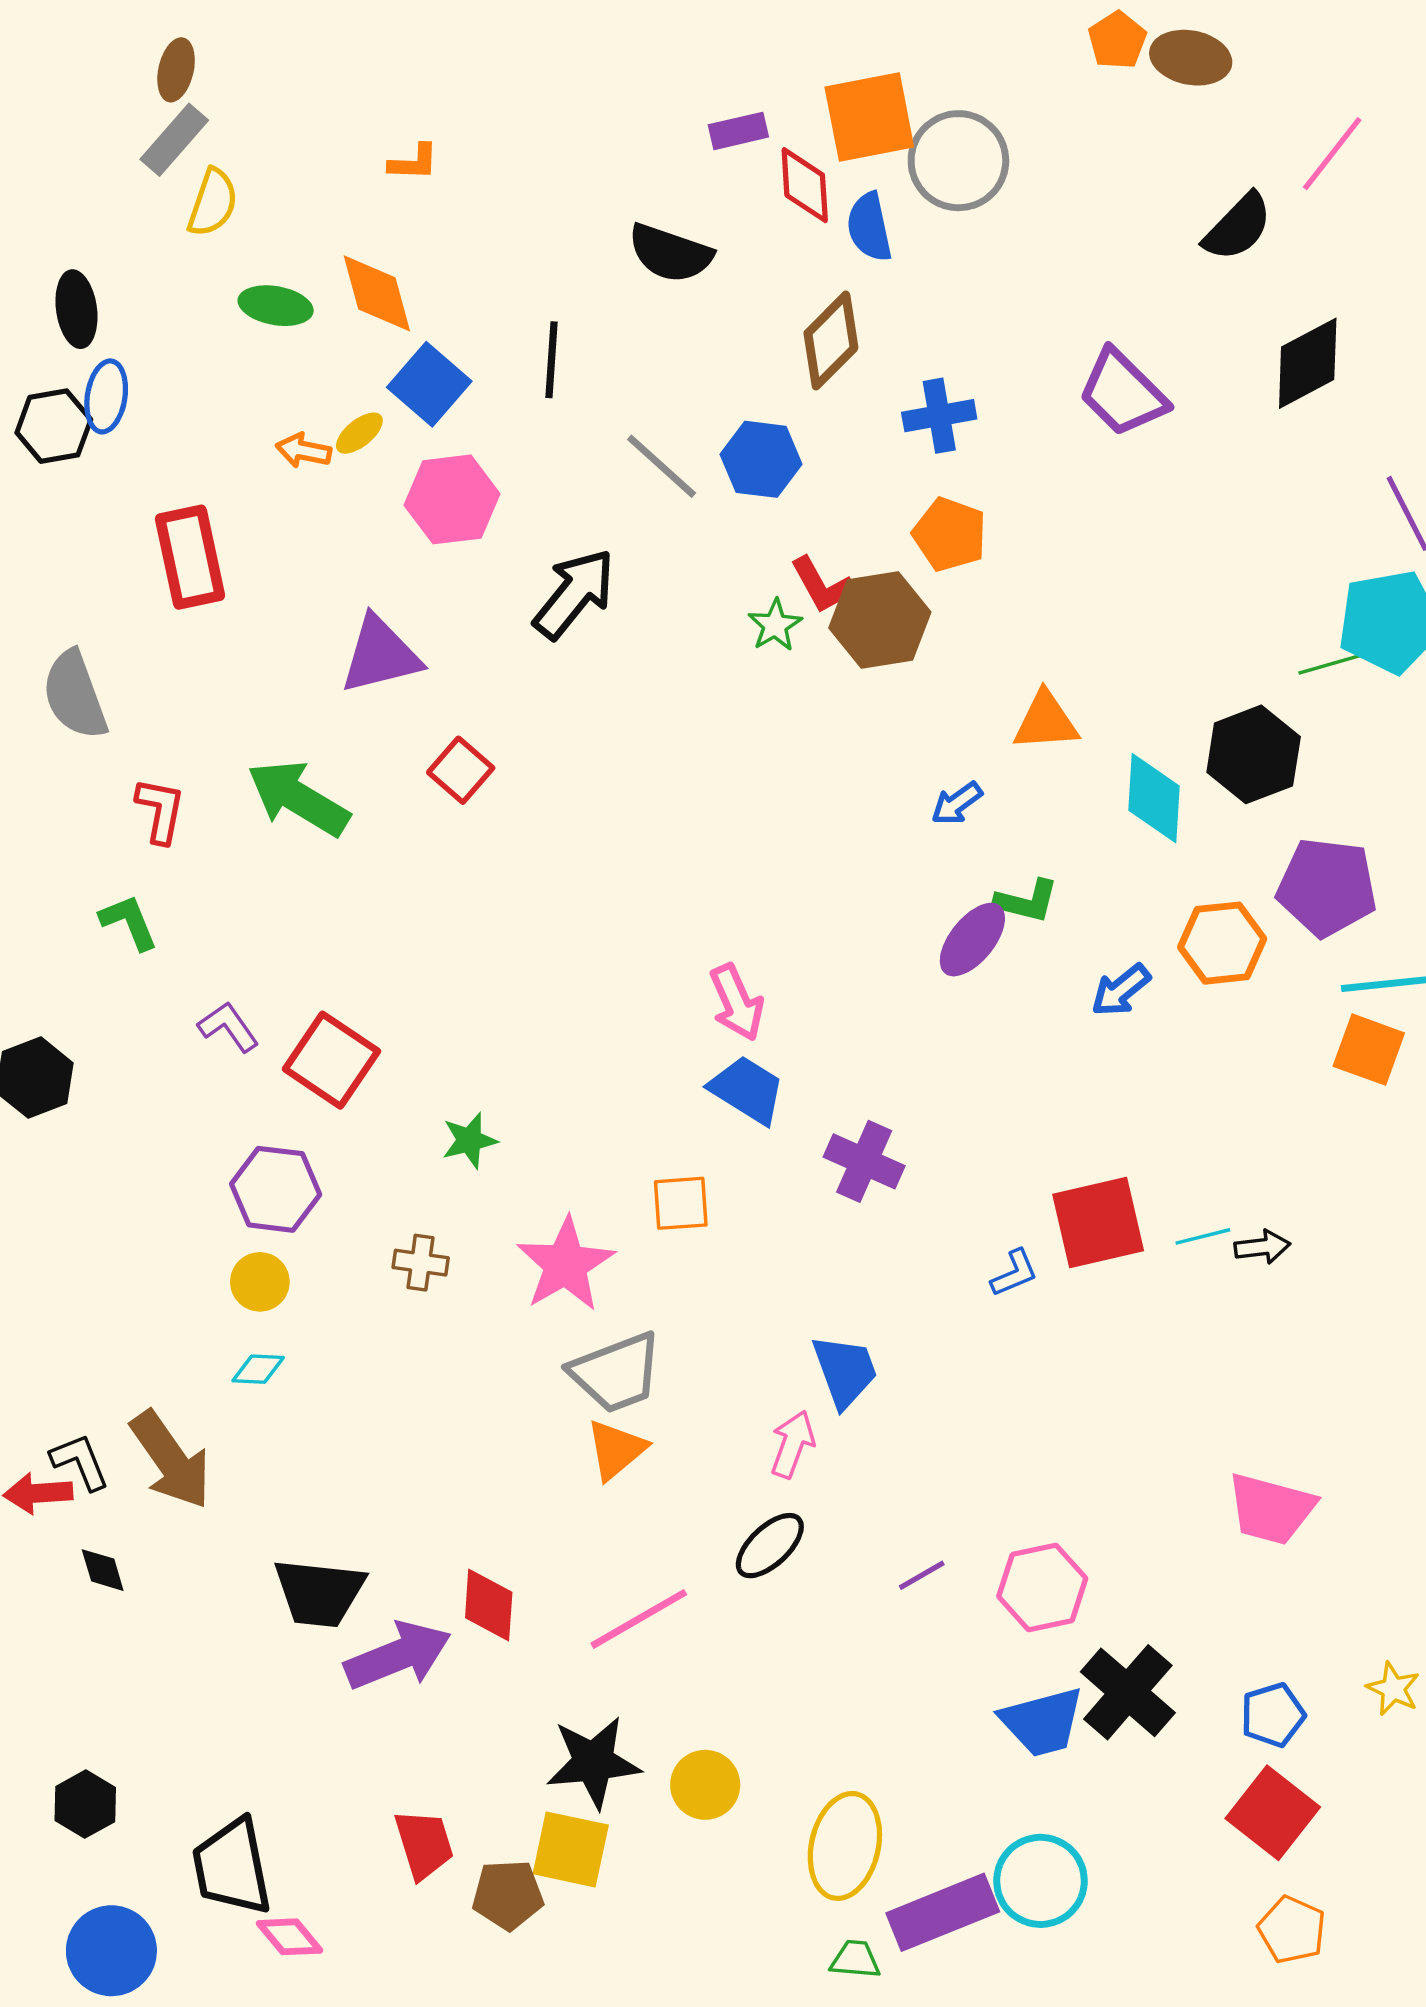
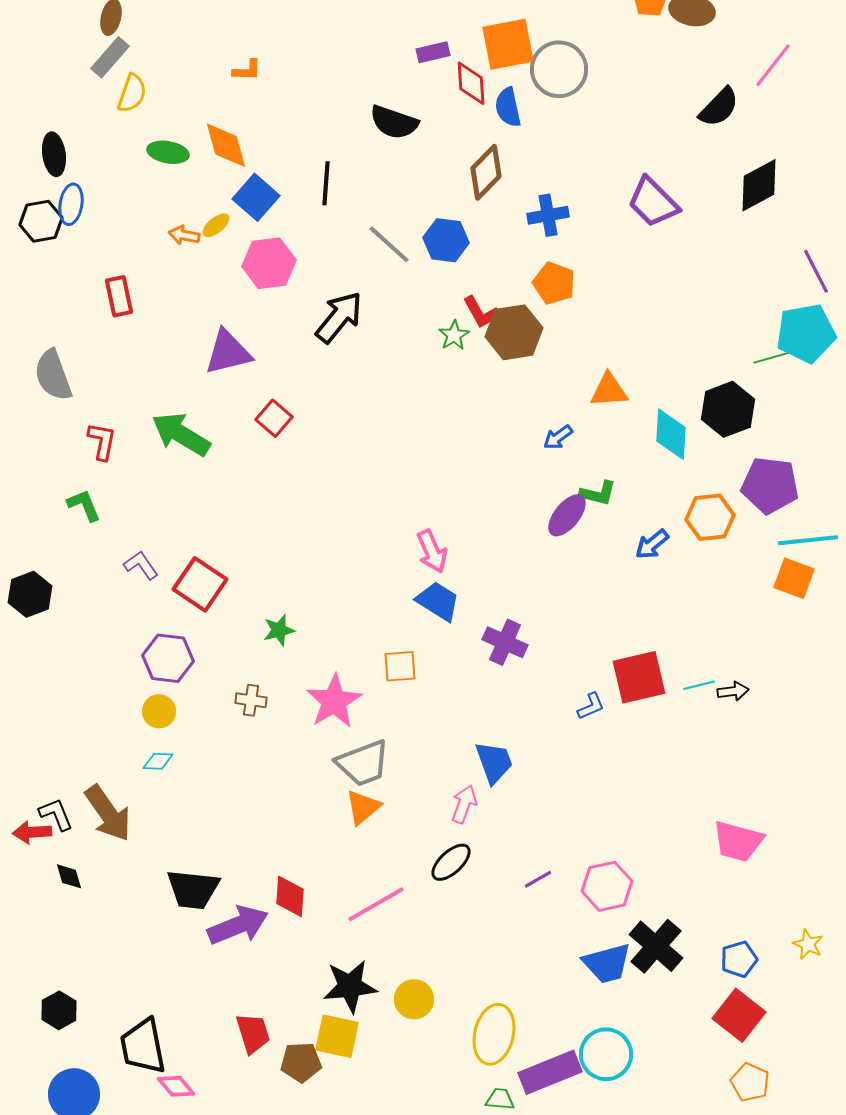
red rectangle: (190, 557) -> (119, 296), size x0.7

